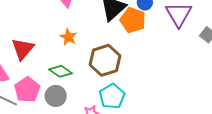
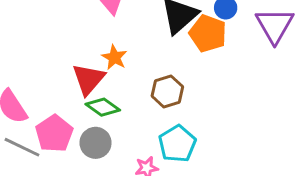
red triangle: (23, 49) -> (88, 79), moved
brown hexagon: (105, 60) -> (167, 91), size x0.7

